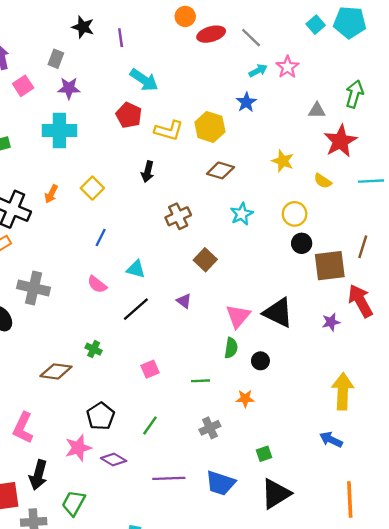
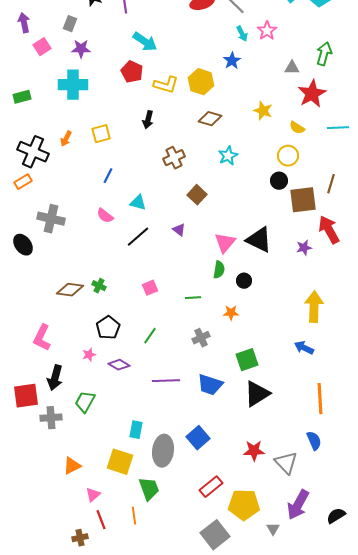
cyan arrow: (258, 71) -> (242, 34), turned 91
yellow square: (92, 188) -> (101, 134), turned 30
yellow circle: (295, 214) -> (288, 156), moved
green cross: (94, 349) -> (99, 286), moved
pink star: (78, 448) -> (89, 355), size x0.6
green square: (264, 454) -> (247, 360), size x1.6

